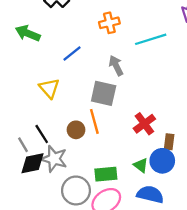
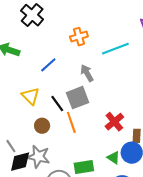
gray square: (104, 93) -> (78, 98), turned -30
brown circle: (76, 130) -> (42, 126), moved
black line: (42, 134) -> (57, 104), moved

